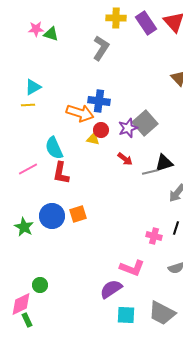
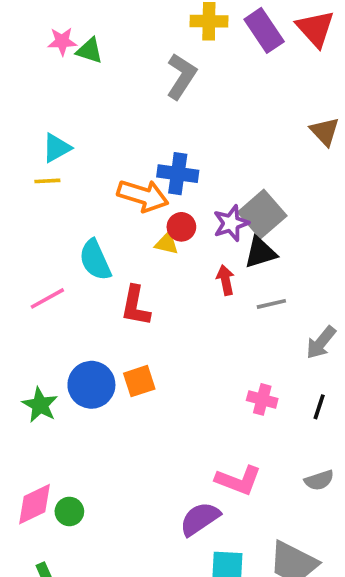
red arrow: (125, 159) -> (225, 280), turned -140
black triangle: (164, 163) -> (260, 253), moved
red L-shape: (61, 173) -> (136, 306), moved
pink cross: (154, 236) -> (262, 399), moved
pink diamond: (21, 304) -> (35, 504), moved

